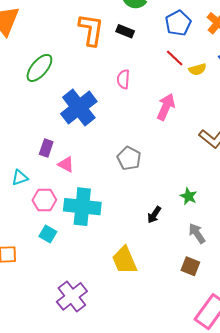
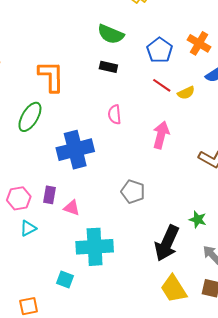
orange L-shape: (91, 30) -> (51, 76), moved
blue cross: (79, 108) -> (75, 150), turned 33
pink hexagon: (44, 200) -> (19, 198), moved
black arrow: (154, 215) -> (167, 243), size x2.0
yellow trapezoid: (124, 260) -> (174, 289), moved

